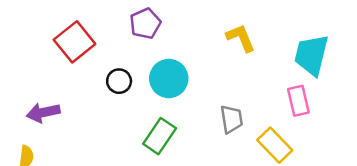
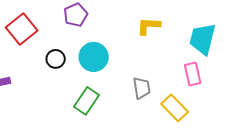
yellow L-shape: (241, 38) -> (149, 26), turned -65

